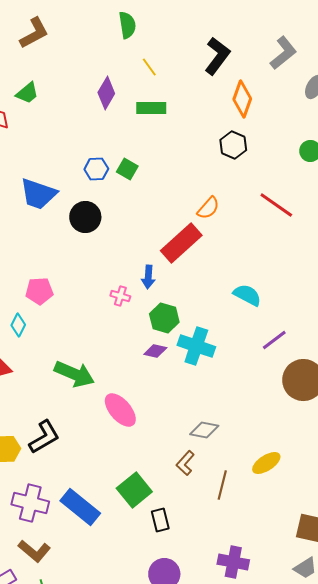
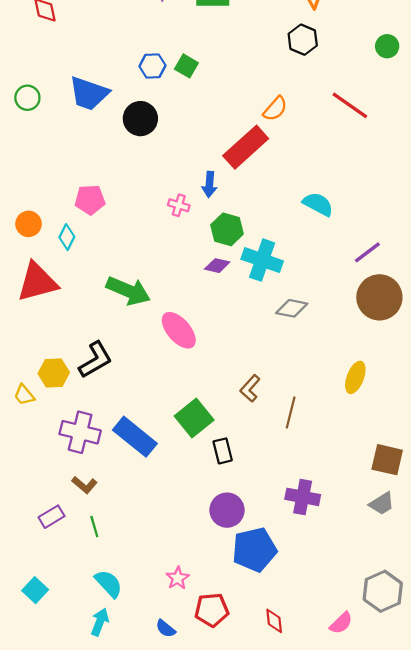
purple line: (274, 340) -> (367, 252), moved
gray diamond: (204, 430) -> (292, 308), moved
yellow ellipse: (266, 463) -> (355, 377), moved, turned -36
brown L-shape: (34, 551) -> (84, 485), size x0.7

